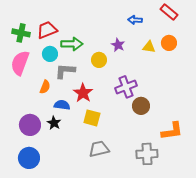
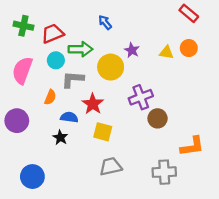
blue arrow: (135, 20) -> (105, 22), moved, turned 48
green cross: (21, 33) -> (23, 26), moved
yellow circle: (99, 60) -> (111, 67), size x1.5
purple circle: (30, 125) -> (17, 121), moved

